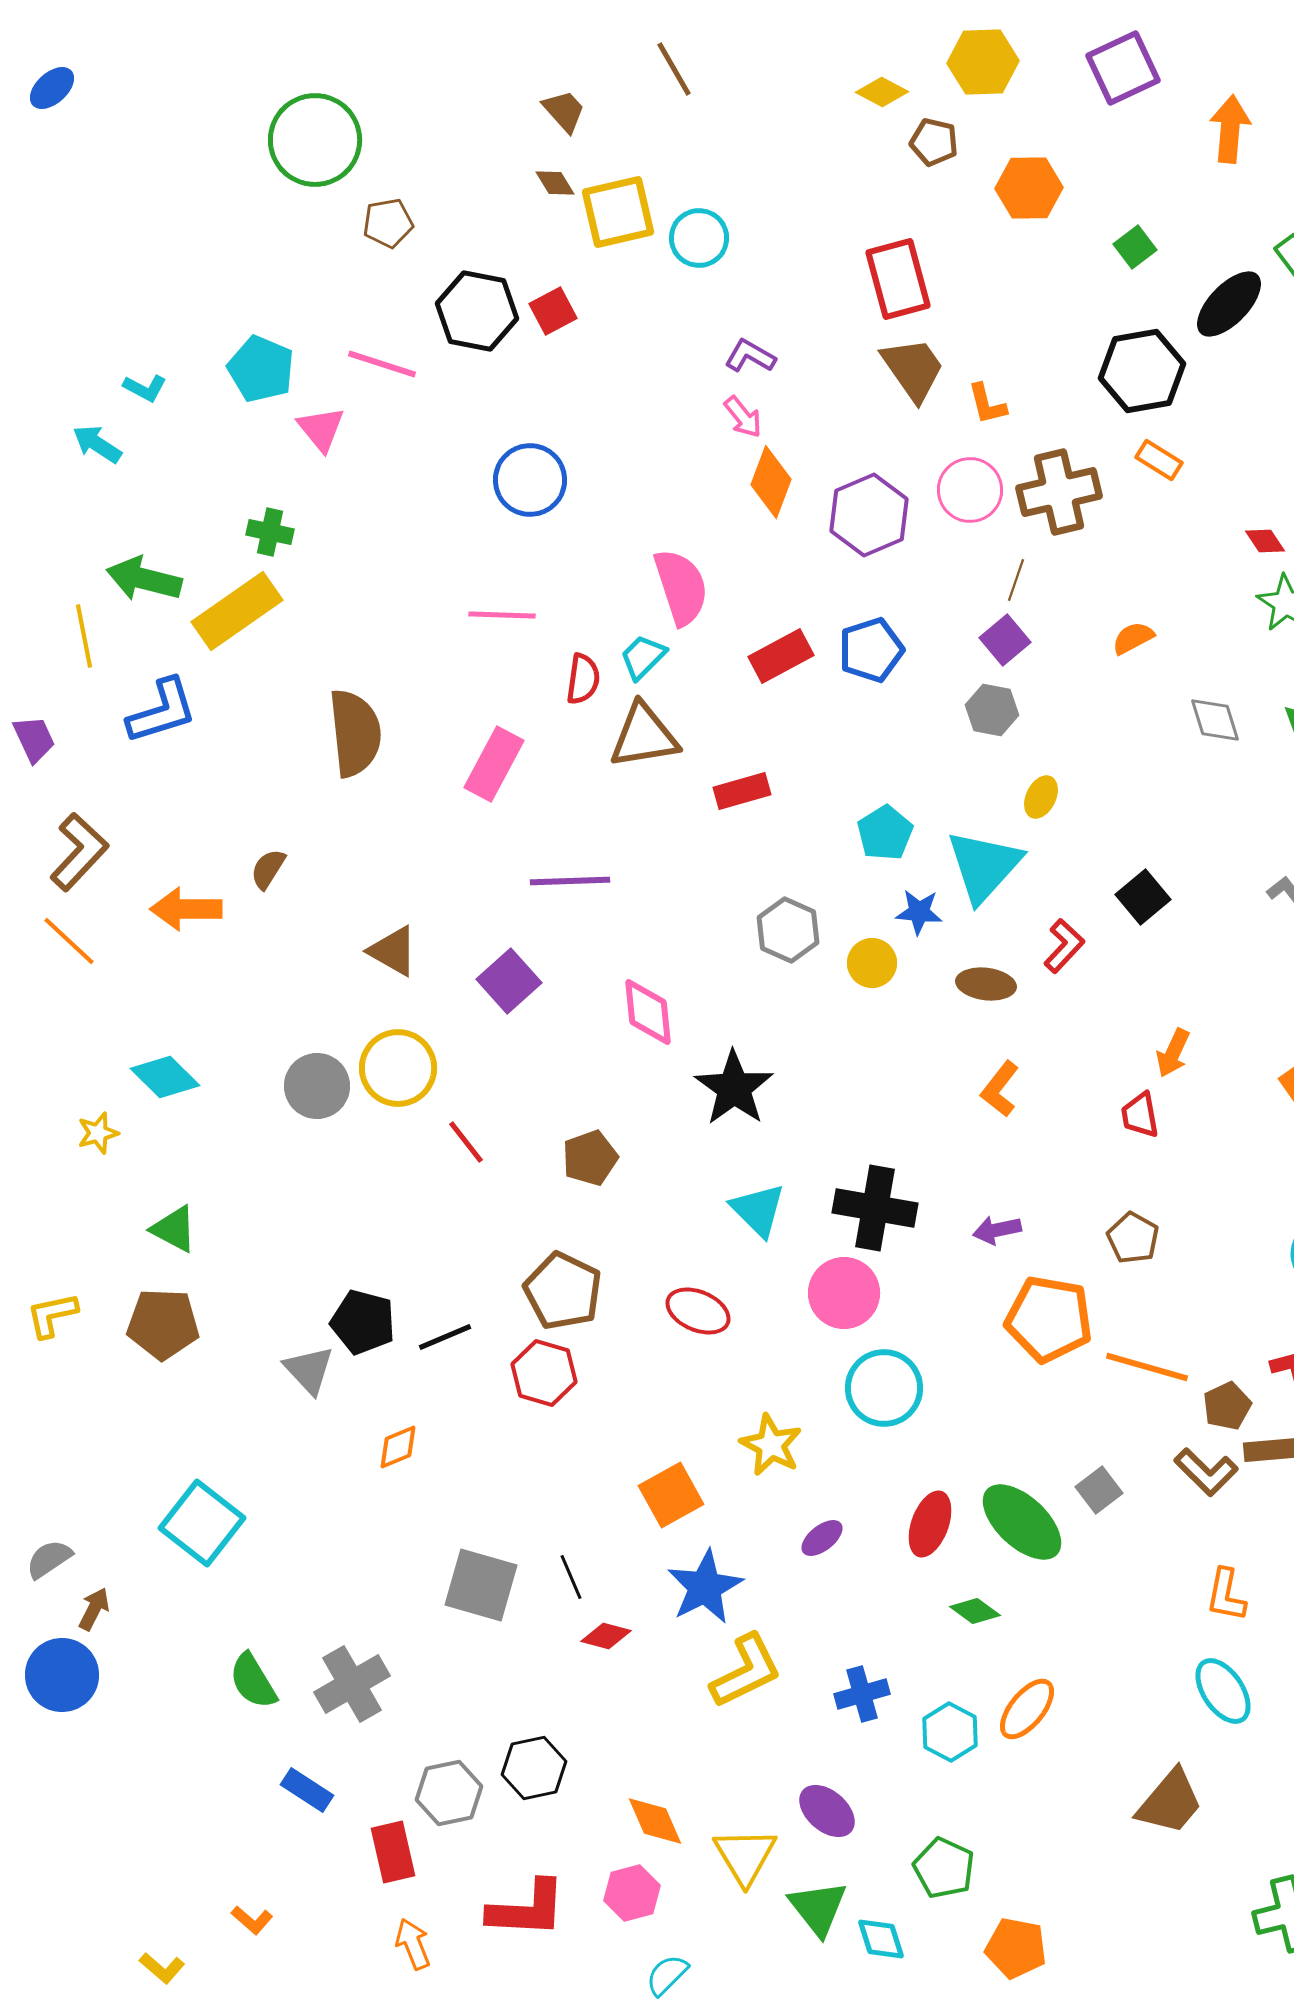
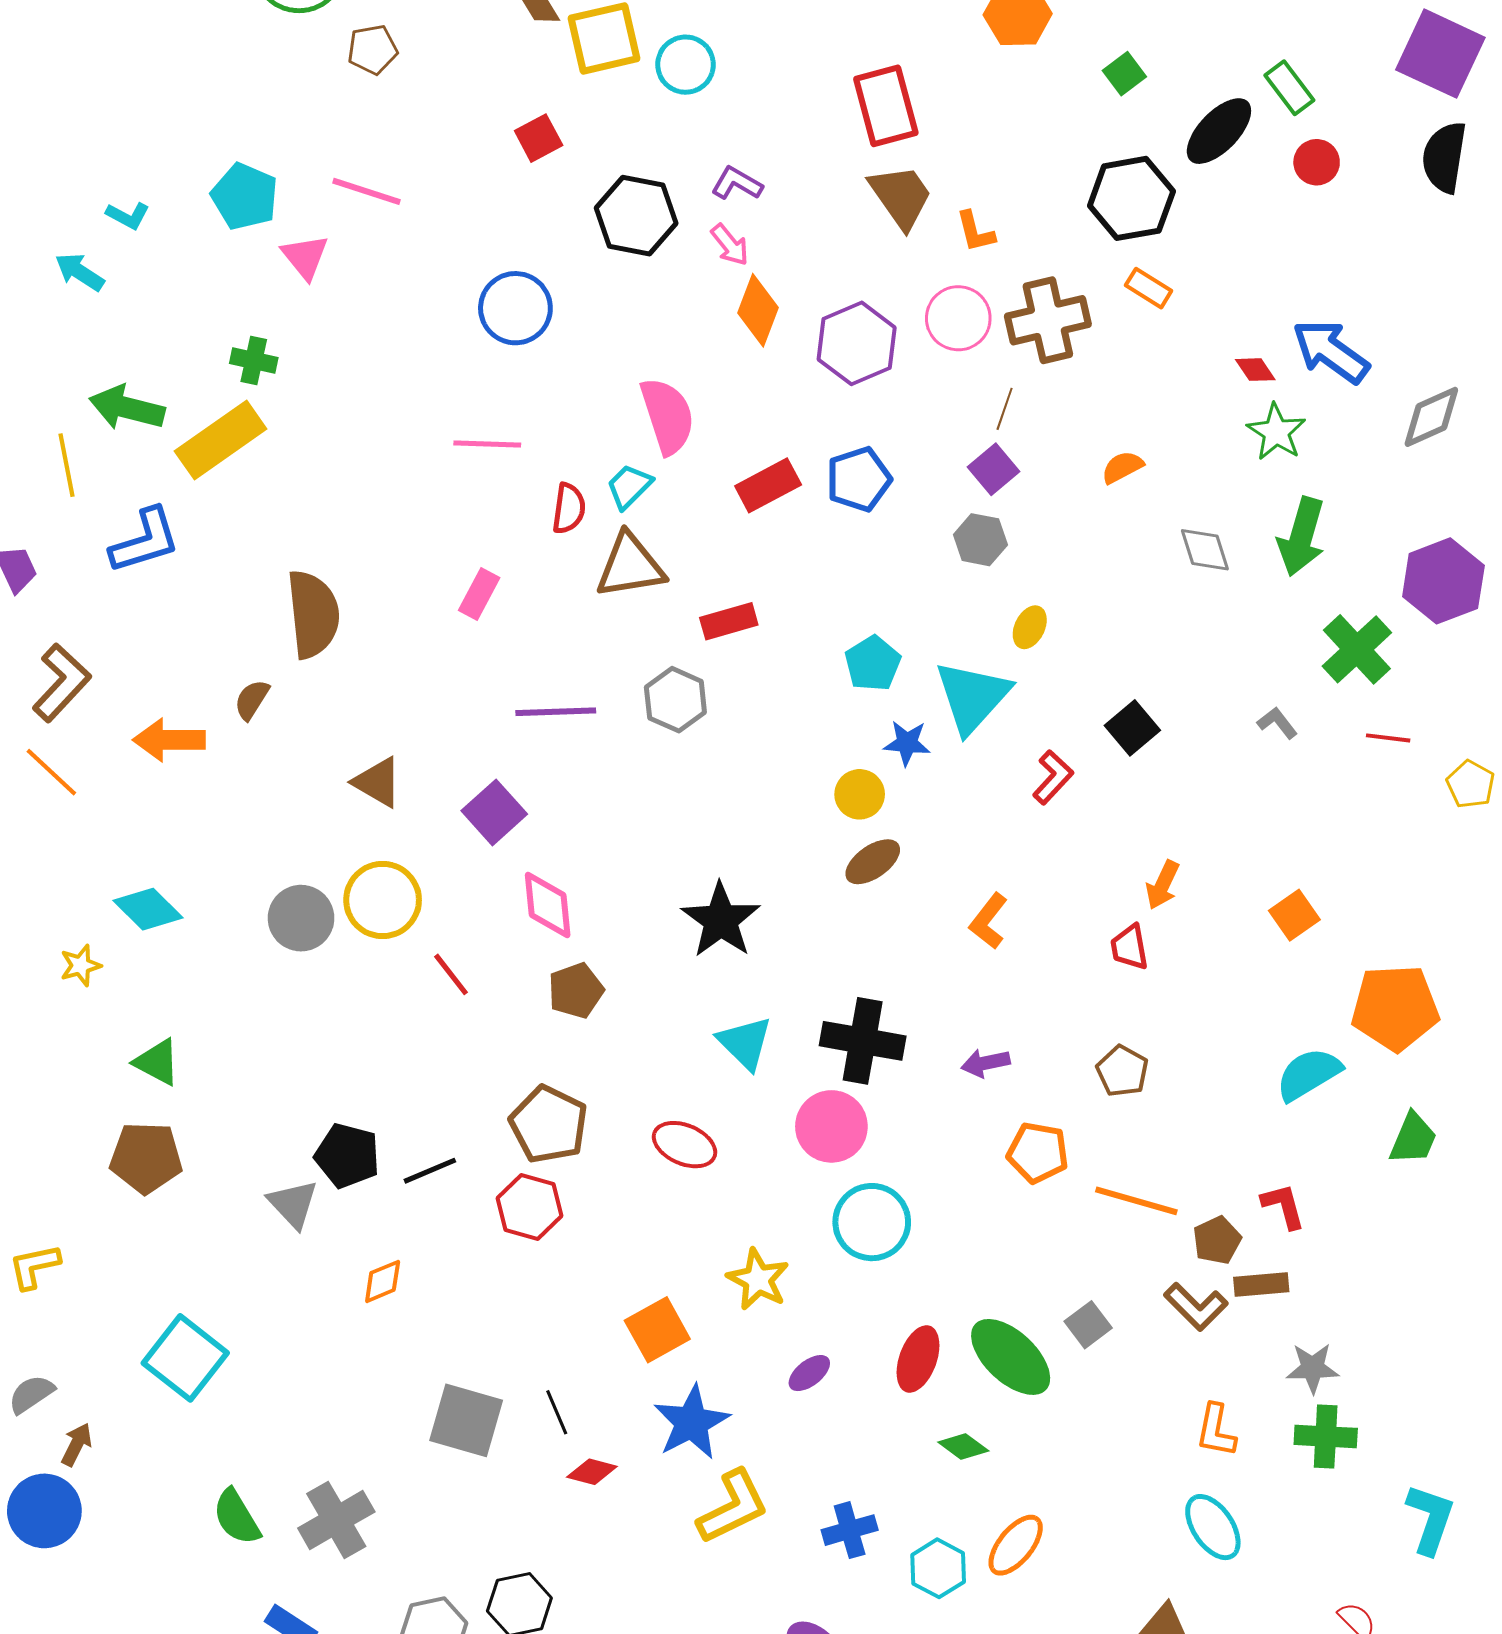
black hexagon: (477, 311) -> (636, 216), moved
brown semicircle: (355, 733) -> (313, 614), moved
pink rectangle: (494, 764) -> (479, 594), size x0.7
gray hexagon: (788, 930) -> (675, 700), moved
brown ellipse: (986, 984) -> (873, 862), moved, turned -42
pink diamond: (648, 1012) -> (548, 905), moved
yellow L-shape: (52, 1315) -> (34, 1266), moved
orange pentagon: (1049, 1319) -> (1038, 1153), size x0.7

